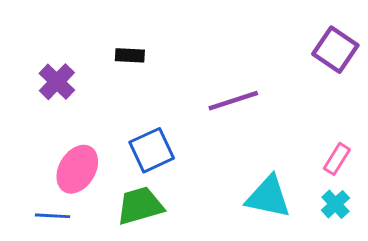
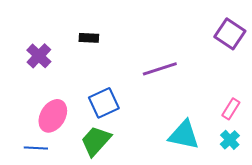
green trapezoid: (140, 206) -> (96, 141), turned -32

